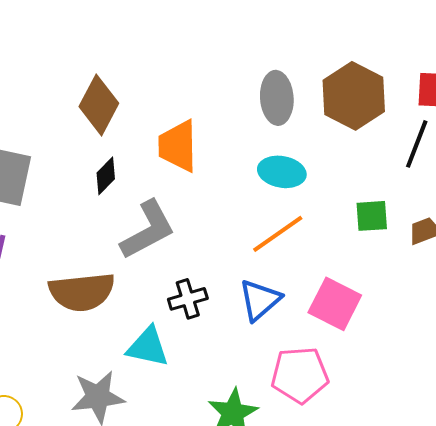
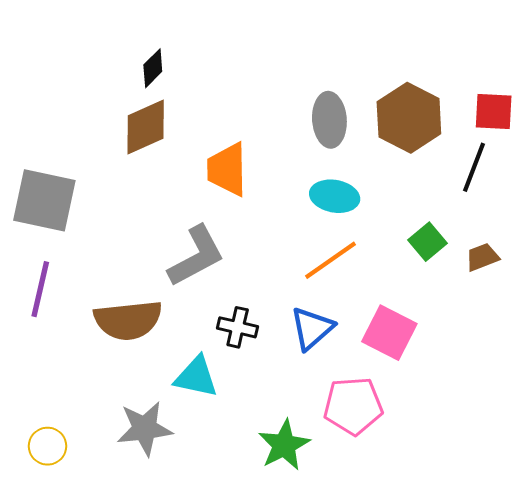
brown diamond: (99, 105) -> (146, 127), turned 38
black diamond: (106, 176) -> (153, 68), moved
green square: (372, 216) -> (428, 242), turned -36
black cross: (188, 299) -> (238, 327), turned 30

